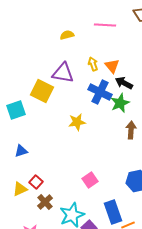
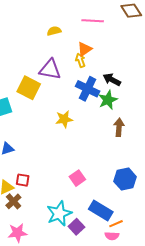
orange triangle: (112, 66) -> (84, 49), moved, turned 35
red square: (36, 182) -> (23, 180), turned -32
brown cross: (45, 202) -> (13, 201), moved
blue rectangle: (113, 212) -> (101, 210), turned -40

